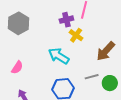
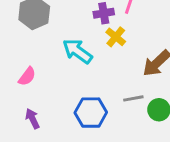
cyan arrow: (59, 56) -> (77, 51), moved

